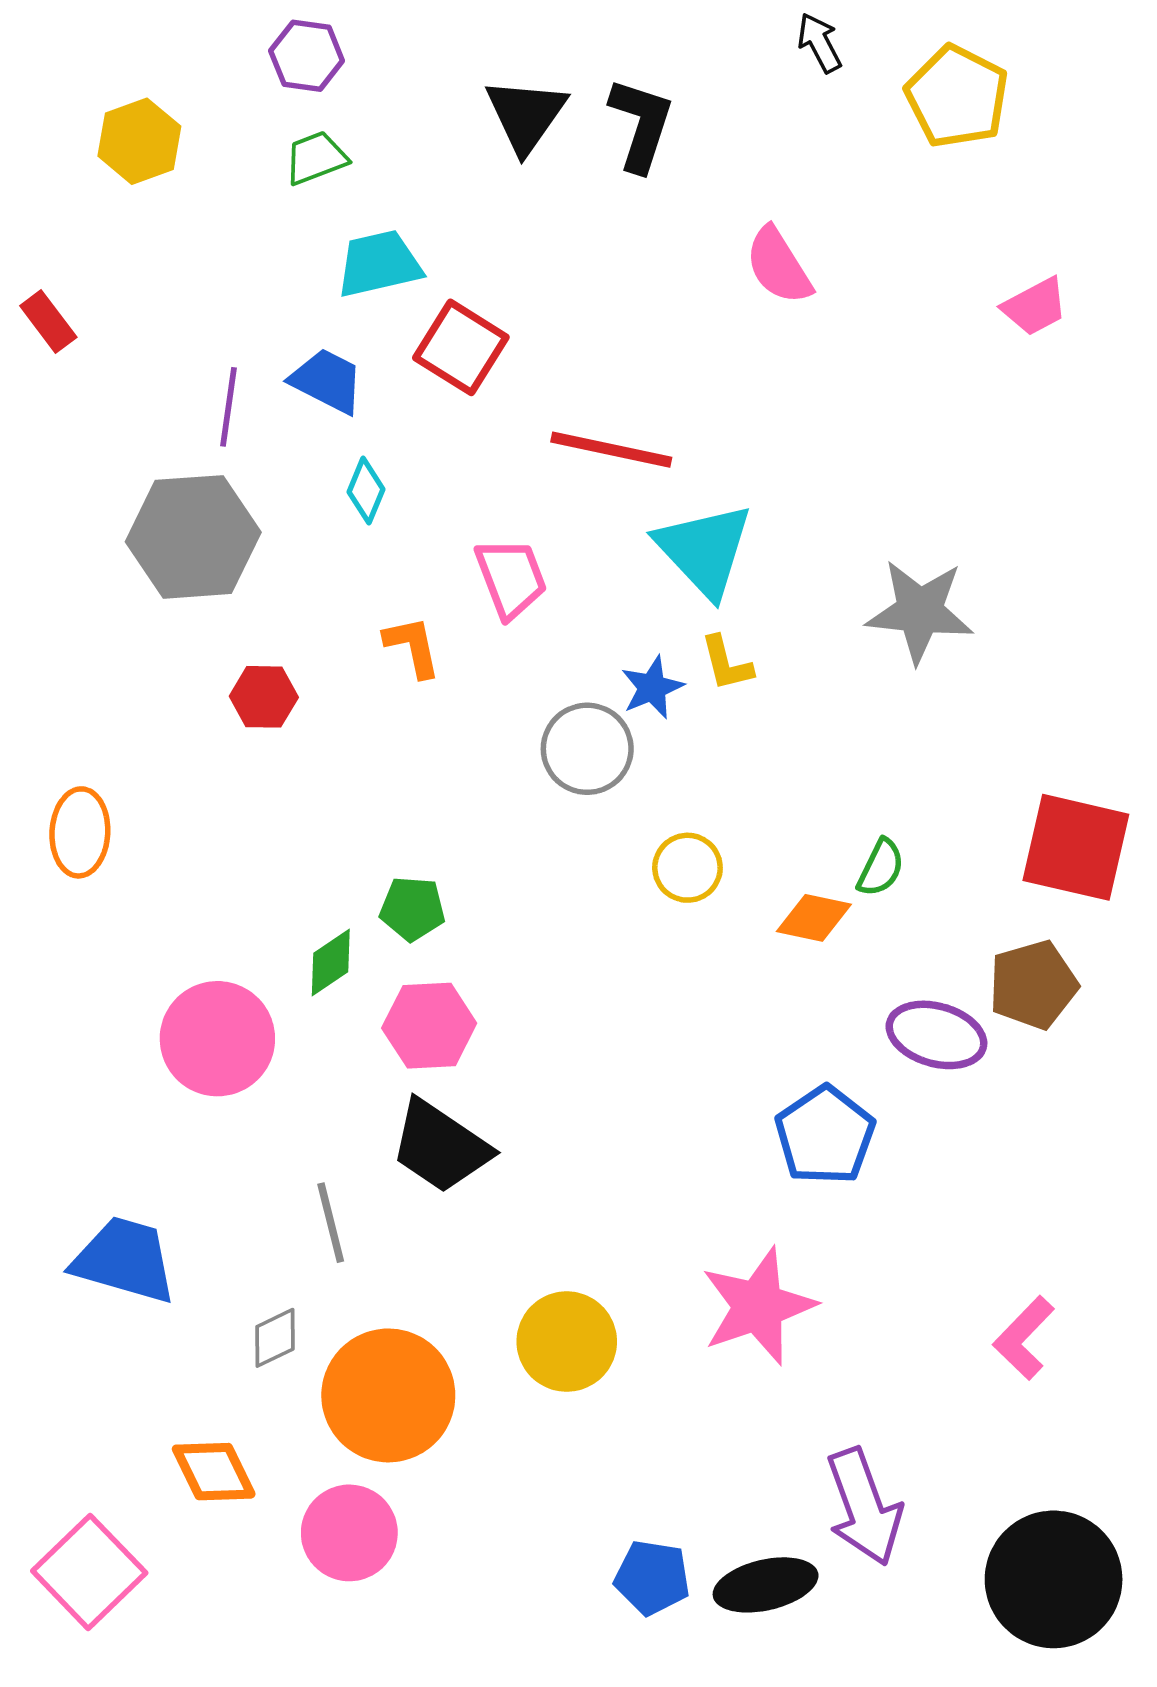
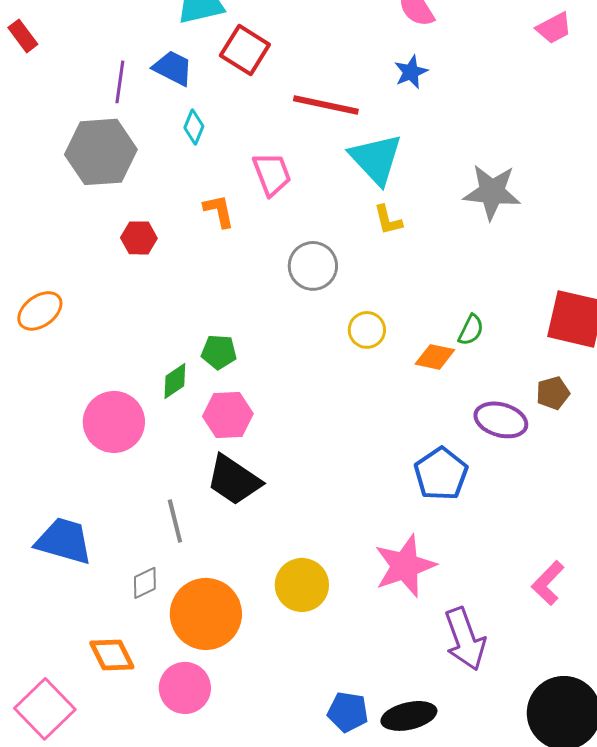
blue star: (652, 687) -> (411, 72), moved
orange ellipse: (80, 832) -> (40, 311), turned 51
brown pentagon: (1033, 985) -> (553, 393), size x0.7
purple arrow: (864, 1507) -> (465, 639), moved

